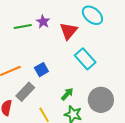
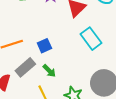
green arrow: (67, 94) -> (49, 71), moved, turned 88

